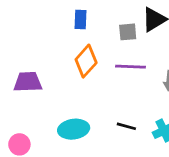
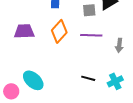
purple trapezoid: (28, 82) -> (24, 31), moved
cyan ellipse: (74, 129) -> (33, 80), moved, turned 50

